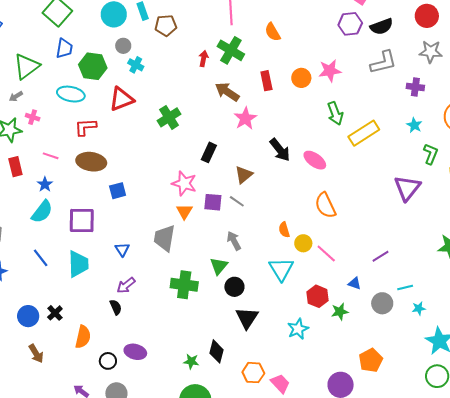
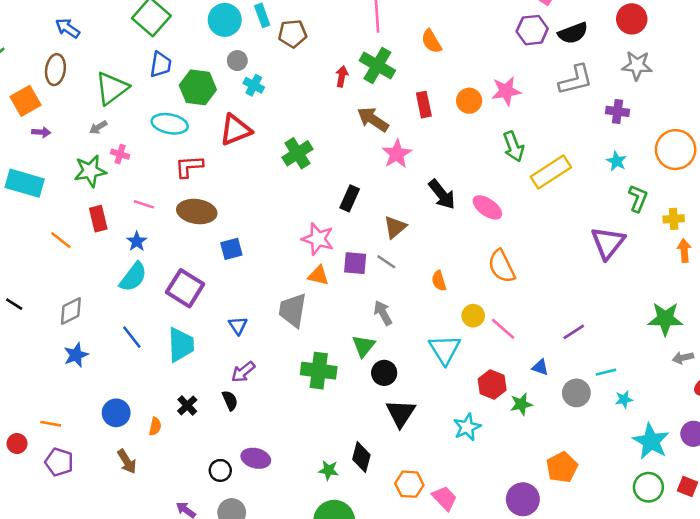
orange triangle: (184, 211) -> (318, 275), turned -48
purple square: (82, 221) -> (185, 288), turned 32
orange semicircle: (284, 230) -> (439, 281), moved
black cross: (55, 313) -> (187, 405), moved
orange semicircle: (83, 337) -> (155, 426), moved, size x0.6

